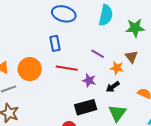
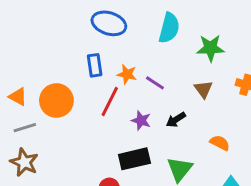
red line: (67, 68) -> (110, 101), turned -75
orange star: (117, 68) -> (127, 74), moved
black arrow: (113, 87) -> (176, 120), moved

